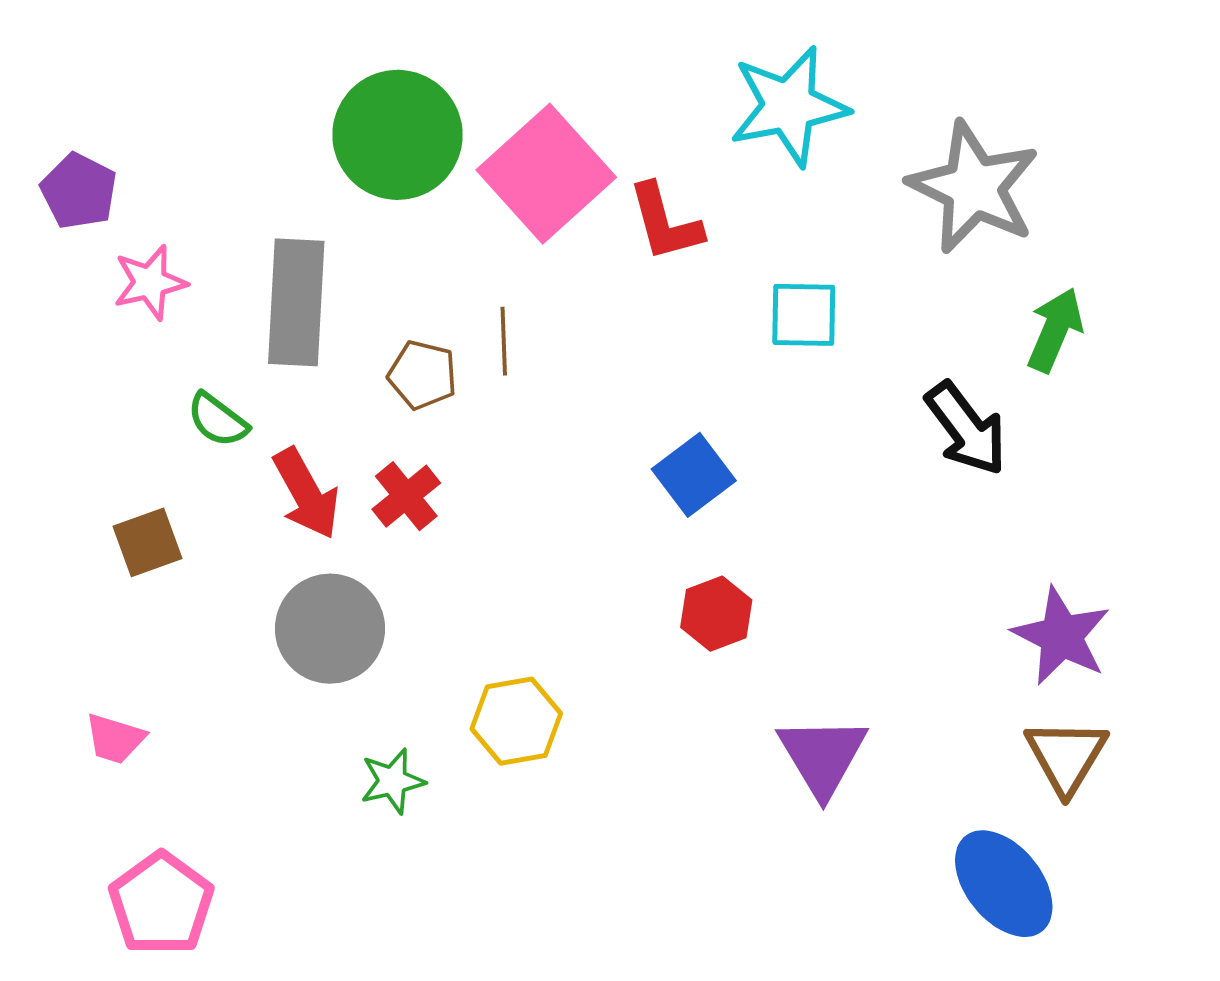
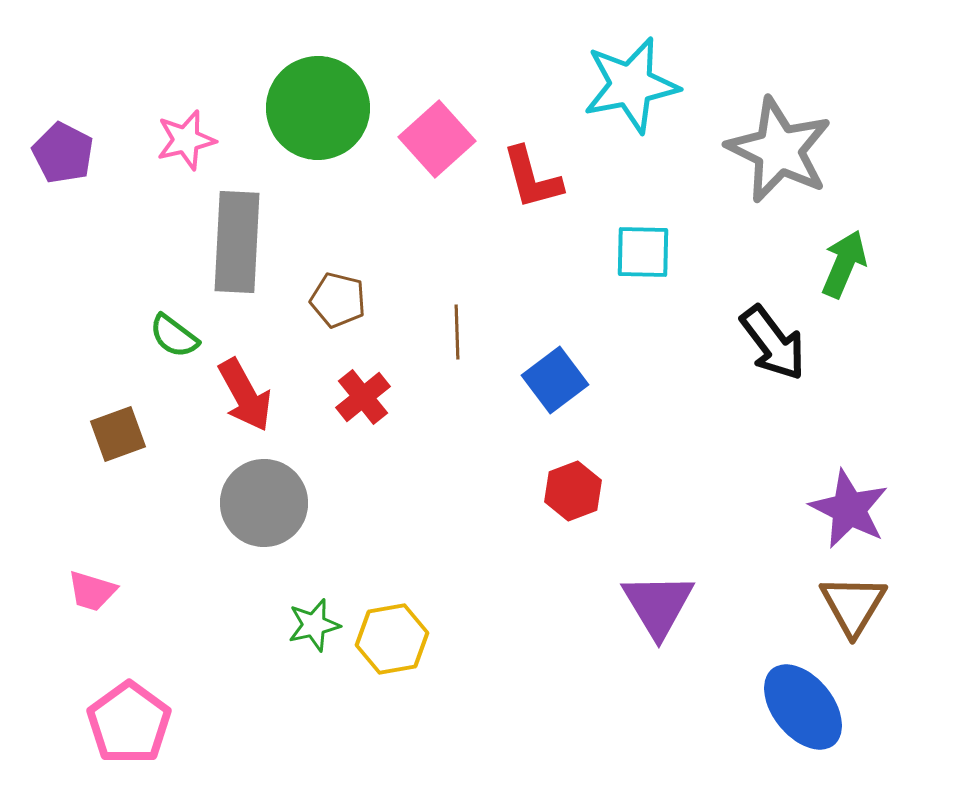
pink square: (546, 174) -> (437, 139), size x0.7
pink star: (150, 282) -> (186, 140), moved
brown line: (504, 341) -> (457, 332), moved
red cross: (406, 496) -> (363, 397), moved
yellow hexagon: (516, 721) -> (392, 639), moved

